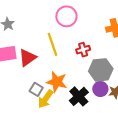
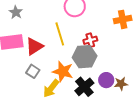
gray hexagon: (101, 70) -> (85, 57), moved
gray square: (36, 89) -> (33, 71), moved

